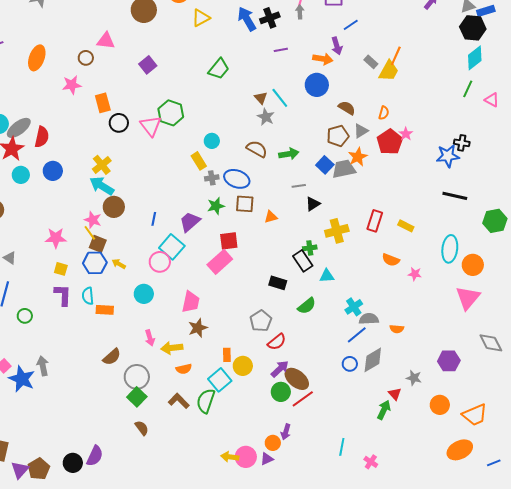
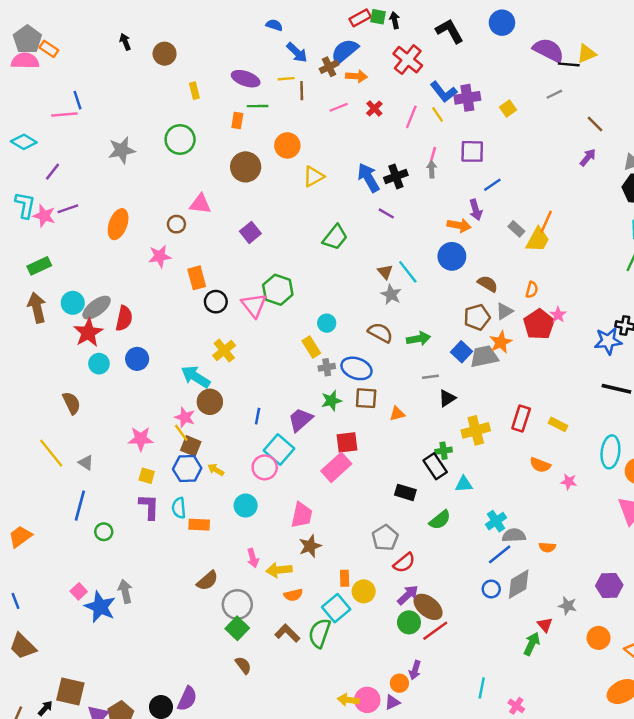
purple line: (281, 50) -> (386, 213), moved, turned 40
yellow cross: (102, 165) -> (224, 351), moved

